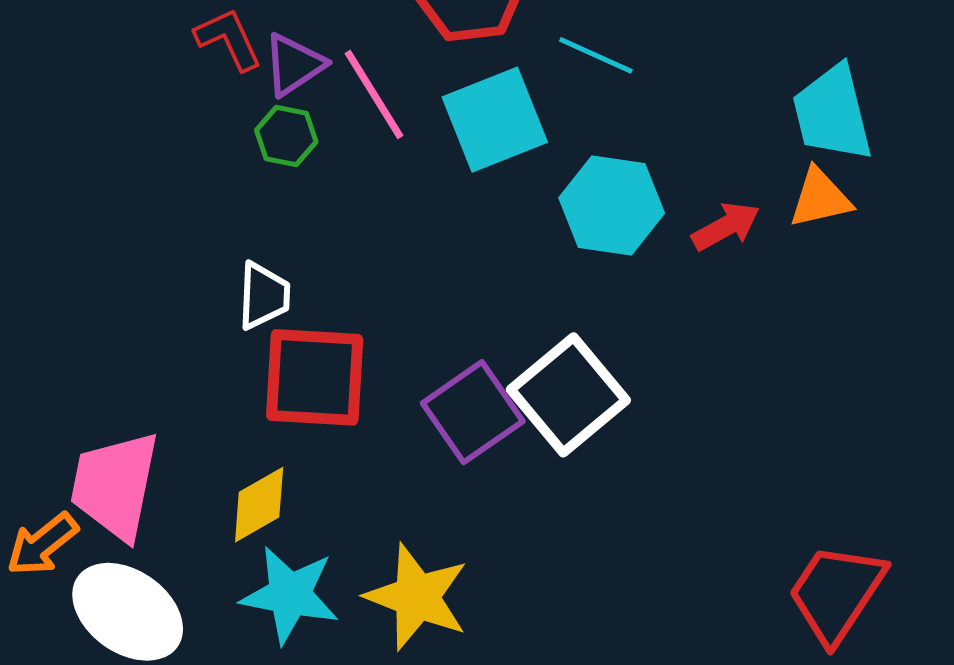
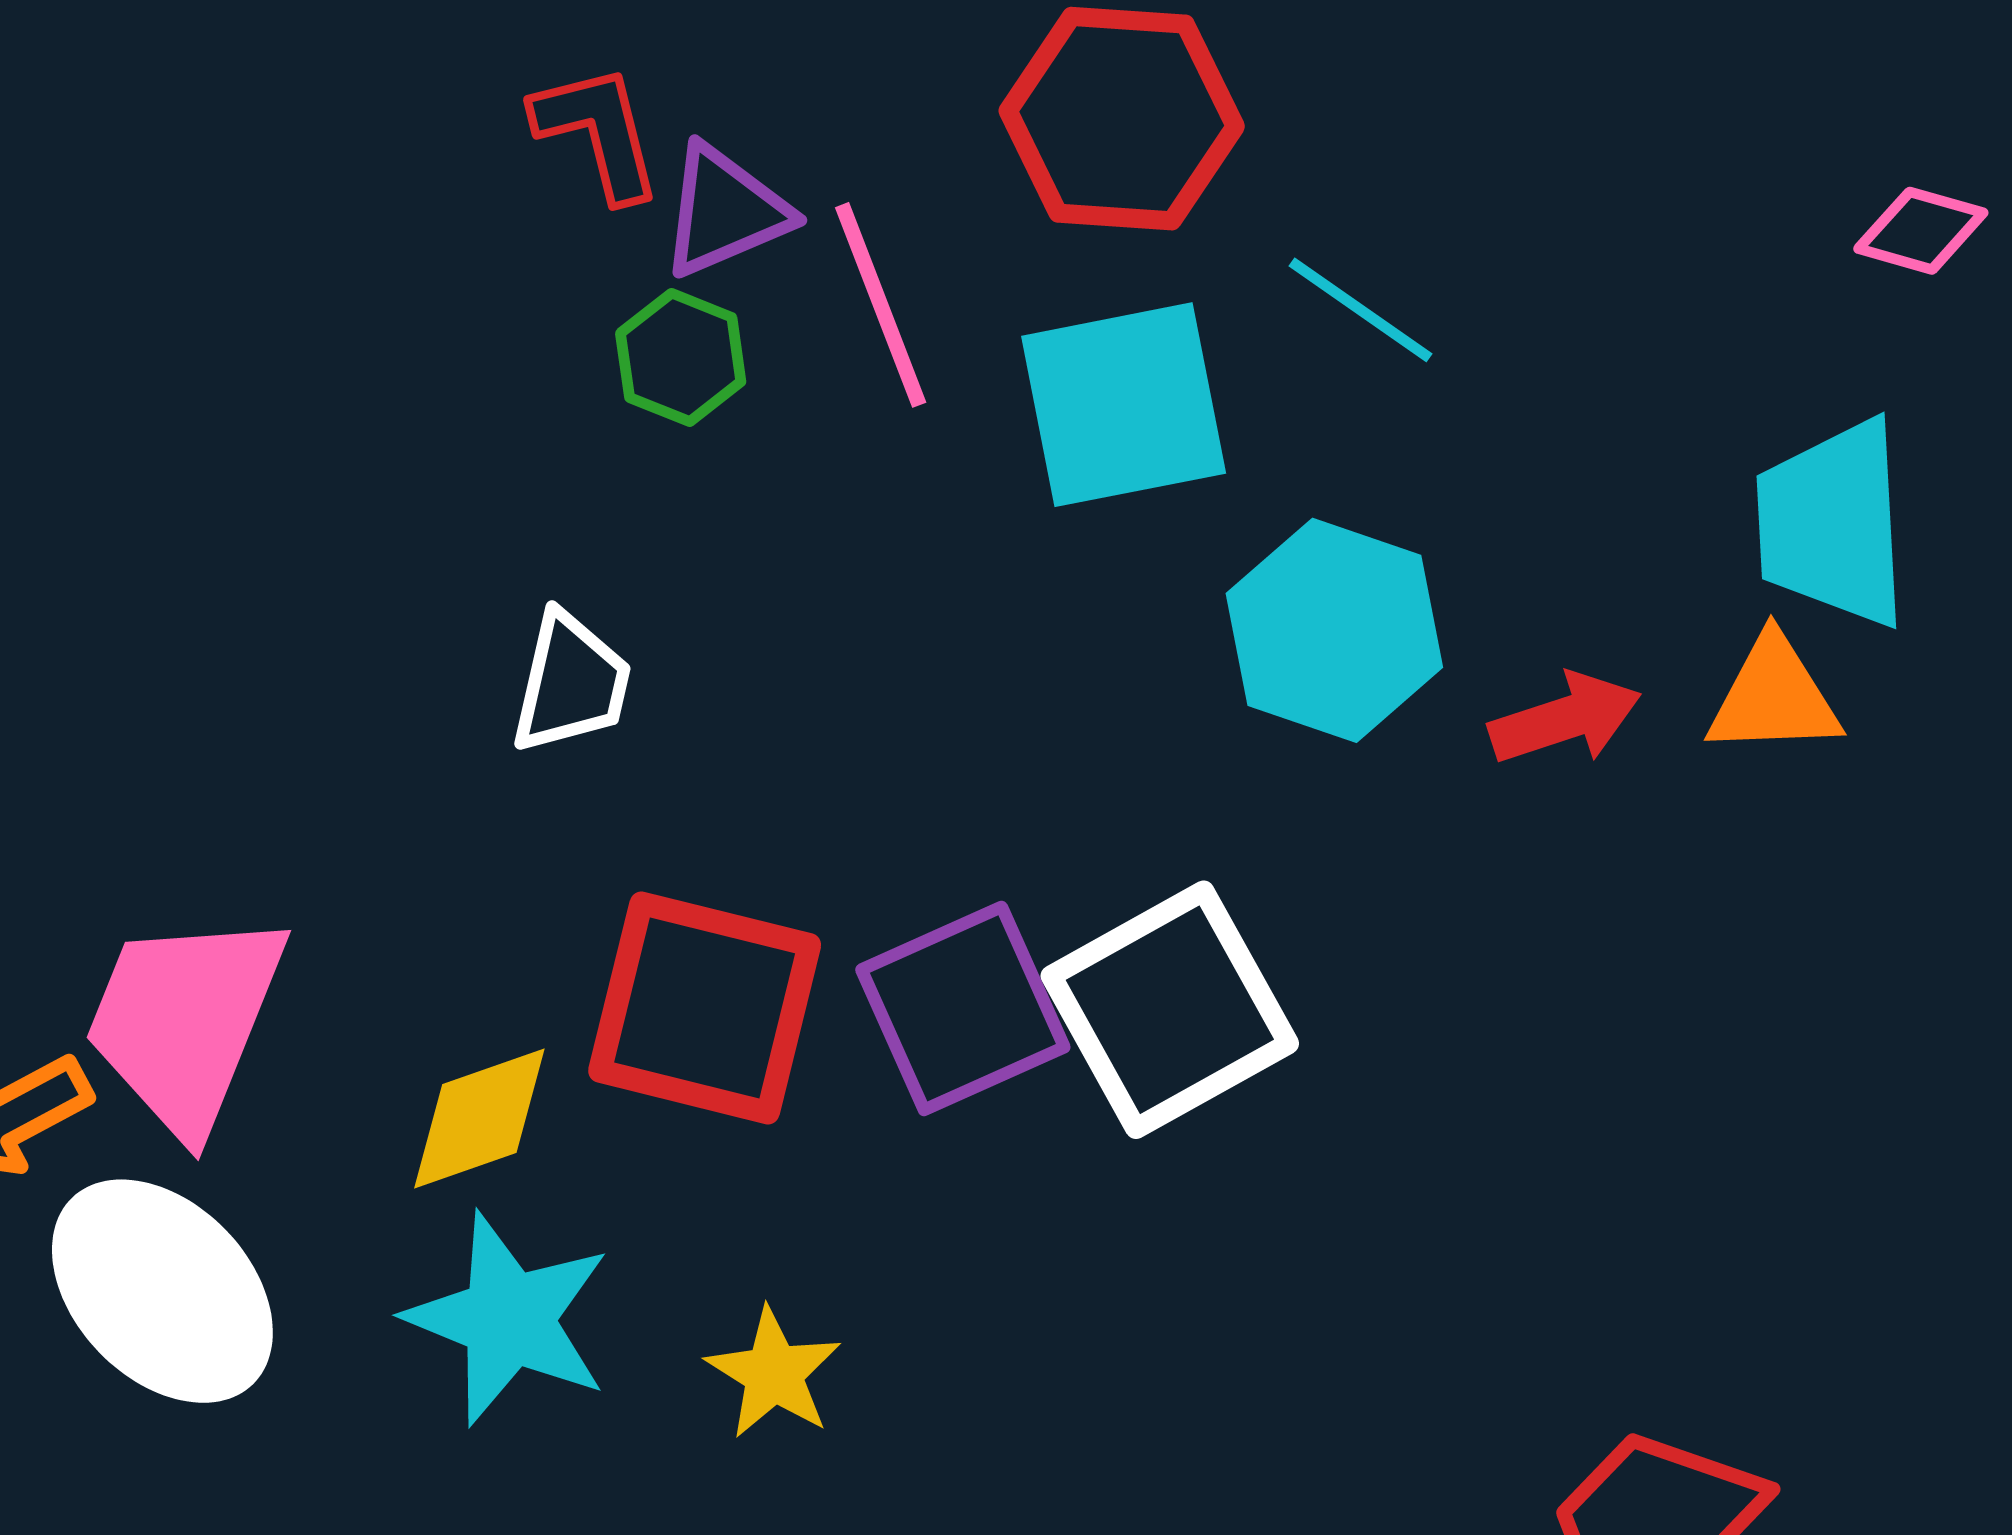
red square: (315, 377) -> (705, 1008), moved
yellow star: (417, 597) -> (774, 1373), size x0.6

